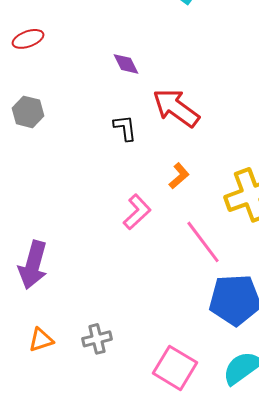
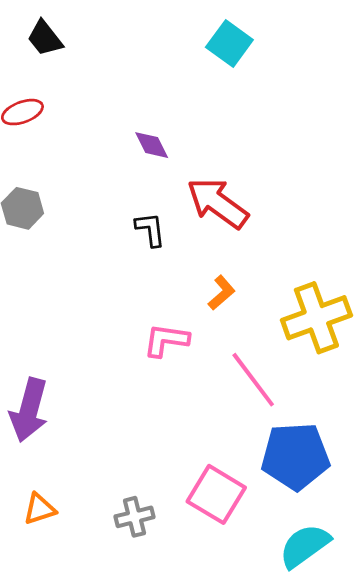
pink L-shape: (137, 212) -> (166, 340), turned -129
gray cross: (97, 339) -> (135, 517), moved
pink square: (175, 368) -> (216, 494), moved

